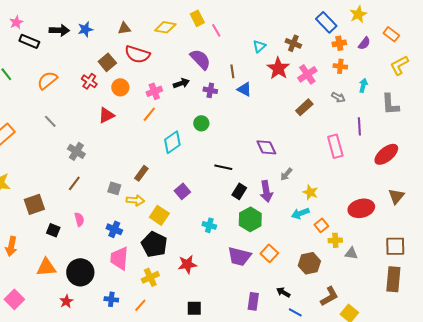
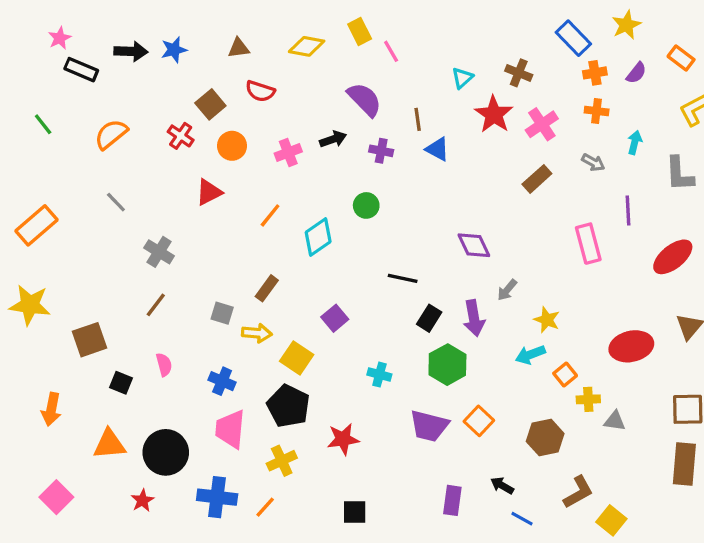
red semicircle: (137, 54) -> (260, 91), size x0.7
orange line: (149, 114) -> (270, 215), moved
blue cross: (111, 299) -> (217, 497), size x1.6

